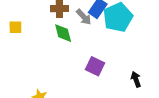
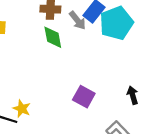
purple square: (95, 66) -> (84, 97), moved

